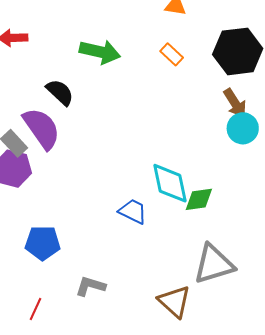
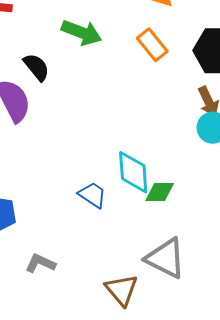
orange rectangle: (172, 54) -> (152, 45), size x1.4
gray triangle: (214, 264) -> (166, 258), turned 36

